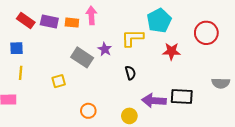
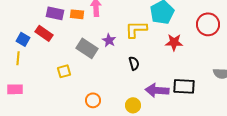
red rectangle: (26, 21) -> (44, 33), moved
blue square: (17, 48) -> (23, 39), turned 32
yellow line: (21, 73) -> (18, 58), moved

